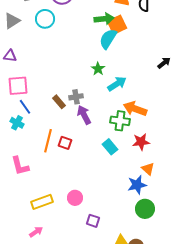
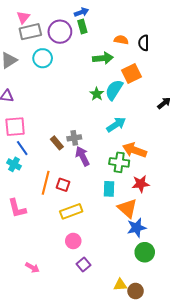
orange square: (117, 25) -> (131, 74), moved
cyan semicircle: (108, 39) -> (114, 90), moved
green star: (98, 69) -> (97, 94), moved
cyan rectangle: (110, 147) -> (109, 189), turned 42
orange triangle: (148, 169) -> (127, 208), moved, size x1.5
yellow rectangle: (42, 202) -> (71, 211), moved
purple square: (93, 221) -> (83, 264), moved, turned 32
pink arrow: (36, 232) -> (32, 268), moved, turned 64

